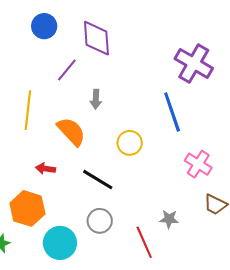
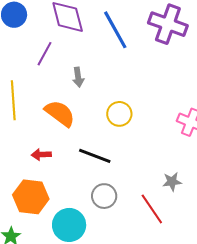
blue line: (172, 112) -> (115, 30), moved

